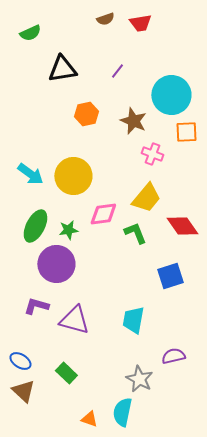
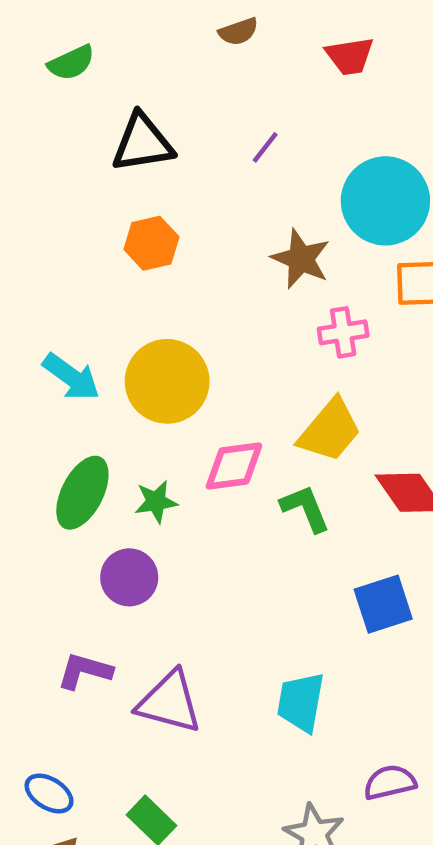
red trapezoid: (140, 23) -> (350, 56), moved
orange hexagon: (86, 114) -> (151, 243), moved
pink cross: (152, 154) -> (343, 332), turned -30
purple circle: (56, 264) -> (129, 577), size x0.7

